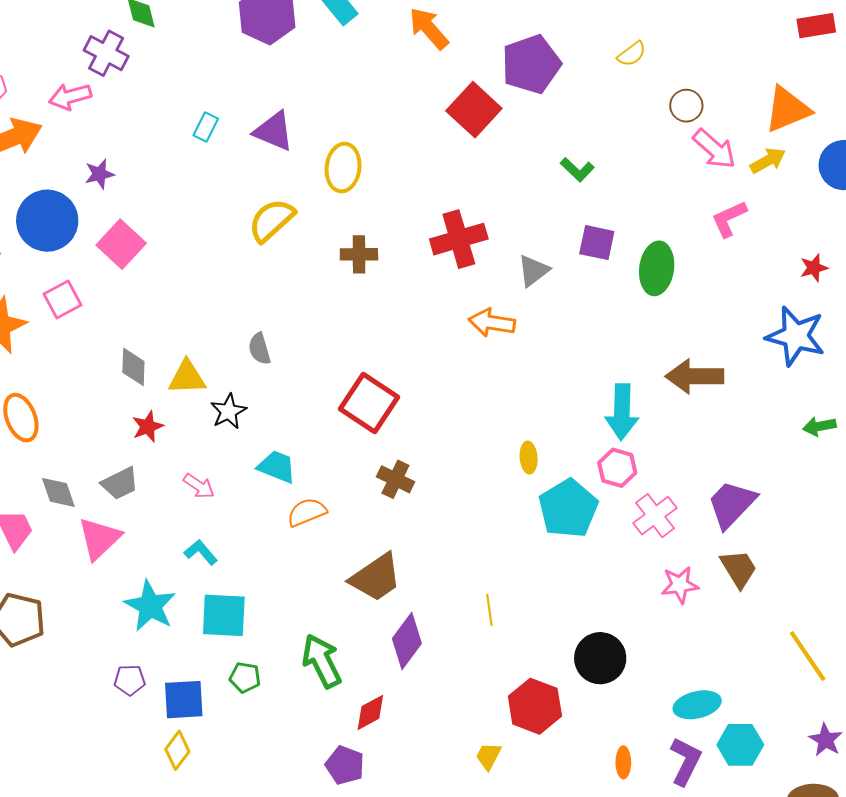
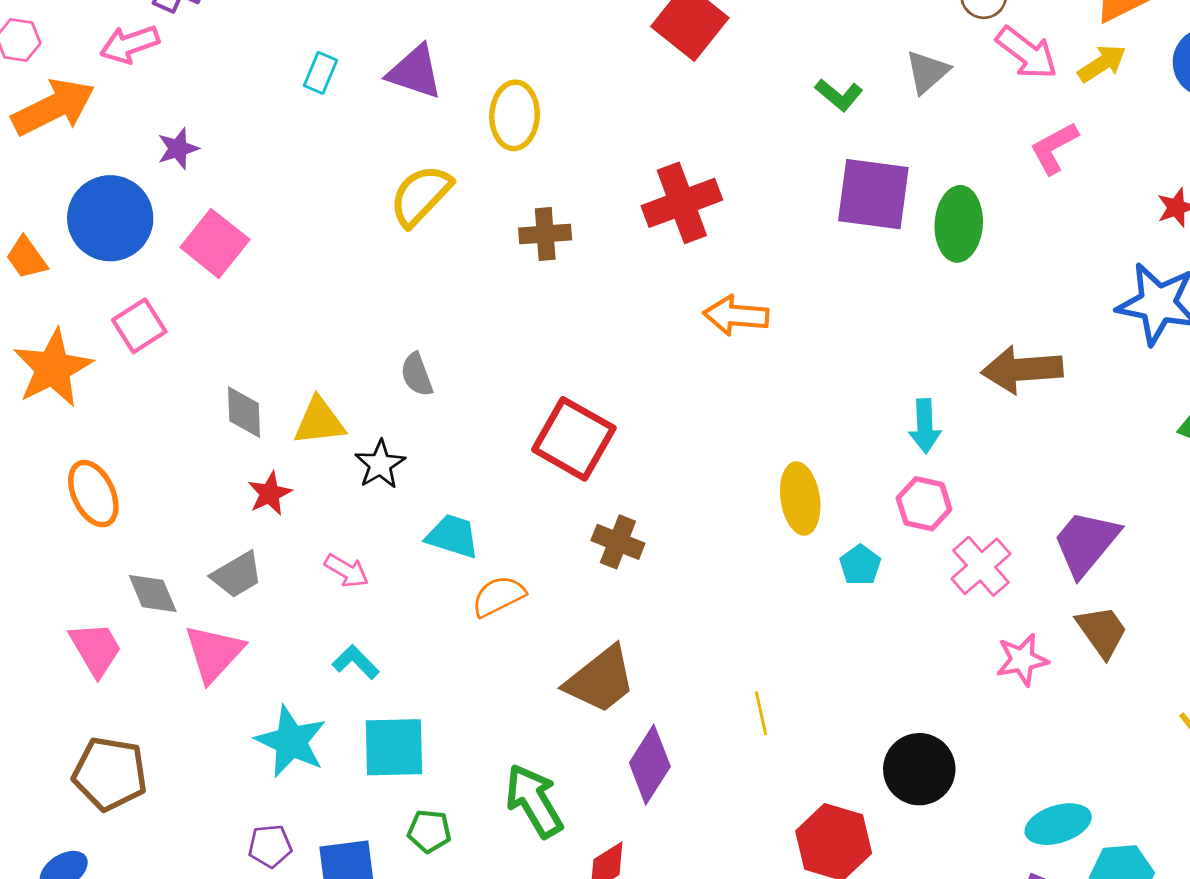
purple square: (597, 243) -> (873, 194), size x1.5
gray triangle: (533, 271) -> (927, 72), moved
cyan arrow: (622, 412) -> (925, 426), size x0.7
yellow ellipse: (529, 458) -> (800, 499), size x1.6
cyan pentagon: (568, 508) -> (860, 565), size x0.5

